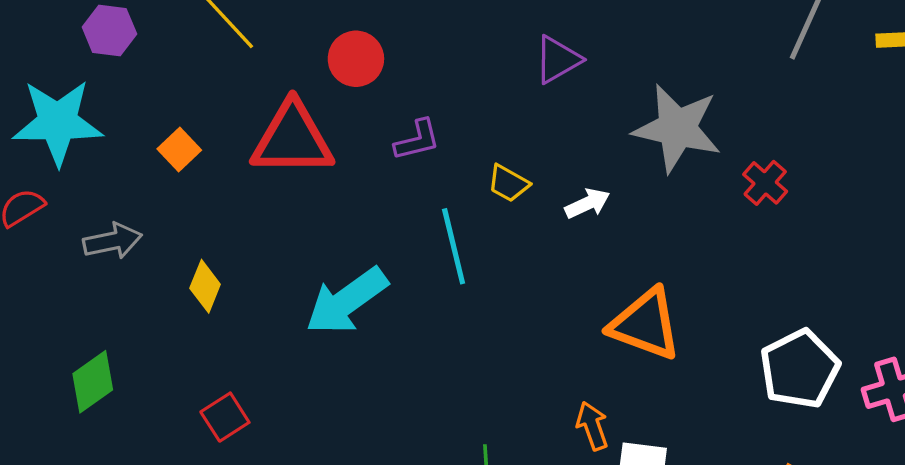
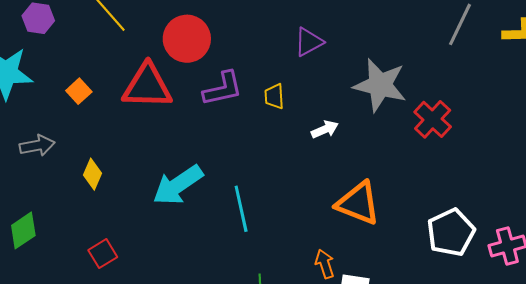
red circle: (356, 59) -> (187, 39), size x1.4
purple L-shape: (417, 140) -> (223, 89), size x1.4
yellow trapezoid: (508, 183) -> (274, 96), moved, turned 56
red cross: (765, 183) -> (433, 119), size x1.4
cyan line: (454, 246) -> (241, 209), moved

